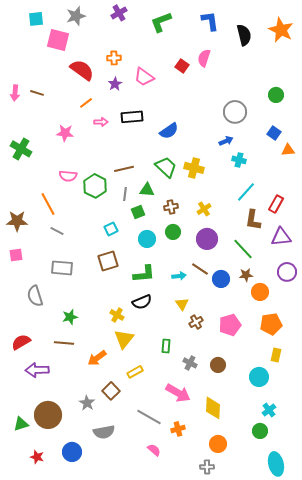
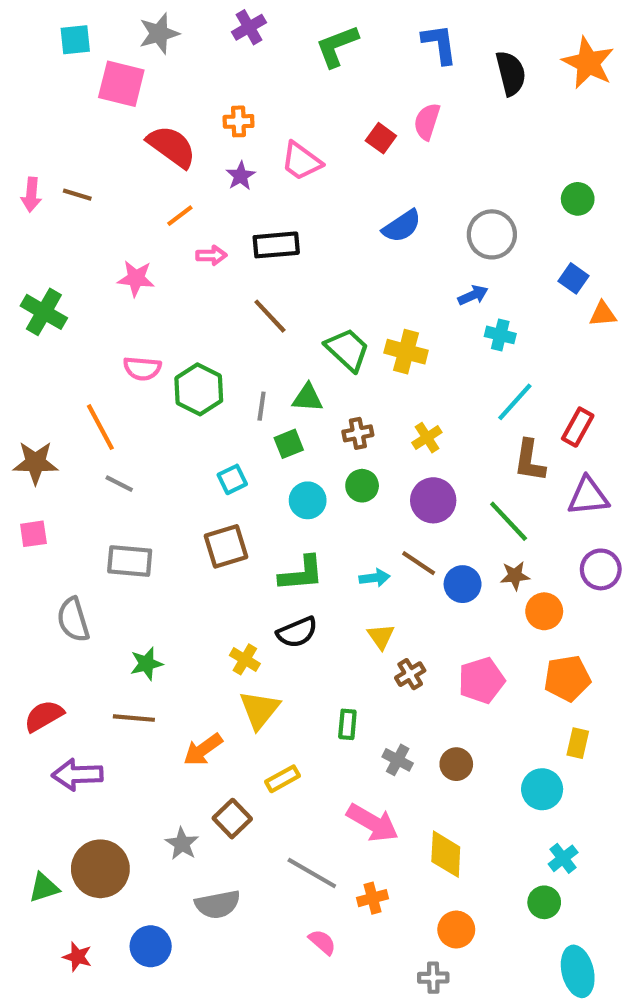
blue semicircle: (169, 131) -> (402, 226), moved
brown line: (124, 169) -> (270, 316), moved, turned 60

